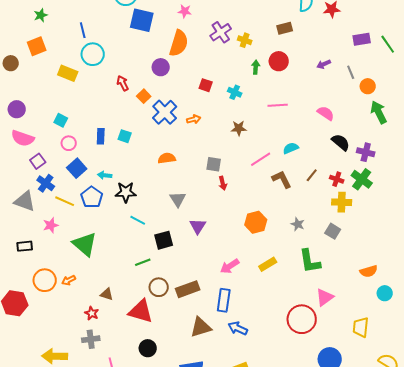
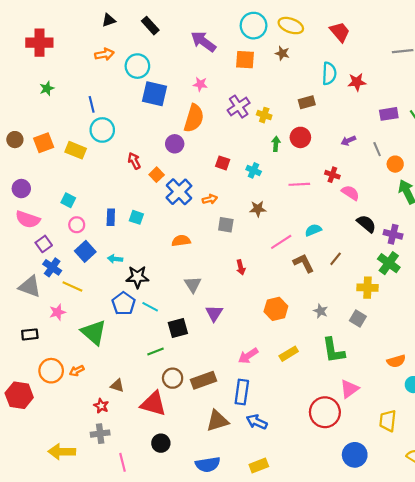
orange square: (37, 46) -> (44, 143), moved
gray square: (214, 164) -> (226, 225), moved
red cross: (337, 179) -> (332, 175), moved
blue pentagon: (92, 197) -> (124, 304), moved

